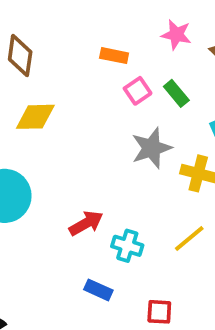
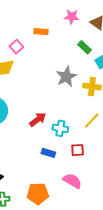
pink square: (138, 91) -> (16, 47), moved
green rectangle: (176, 93) -> (84, 47), moved
red square: (159, 312) -> (78, 150), moved

